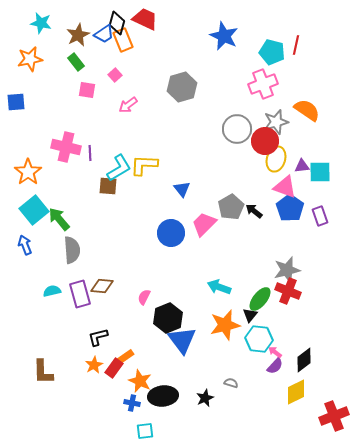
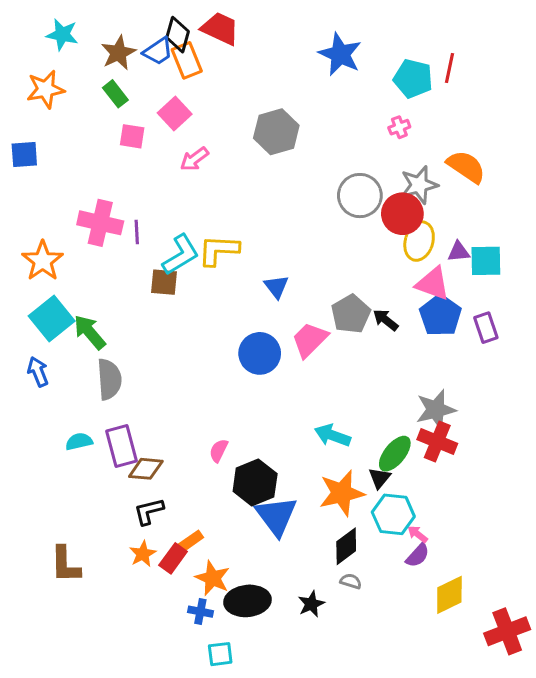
pink square: (115, 75) -> (175, 114), size x1.5
pink cross: (263, 84) -> (399, 127), size x0.5
brown diamond: (102, 286) -> (146, 469), moved
black diamond: (304, 360) -> (346, 546), moved

